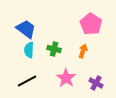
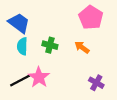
orange arrow: (83, 51) -> (82, 47), turned -72
pink star: (66, 78) -> (39, 77), moved

